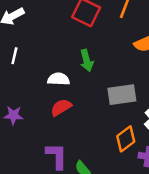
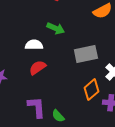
green arrow: (87, 61) -> (56, 28), turned -48

